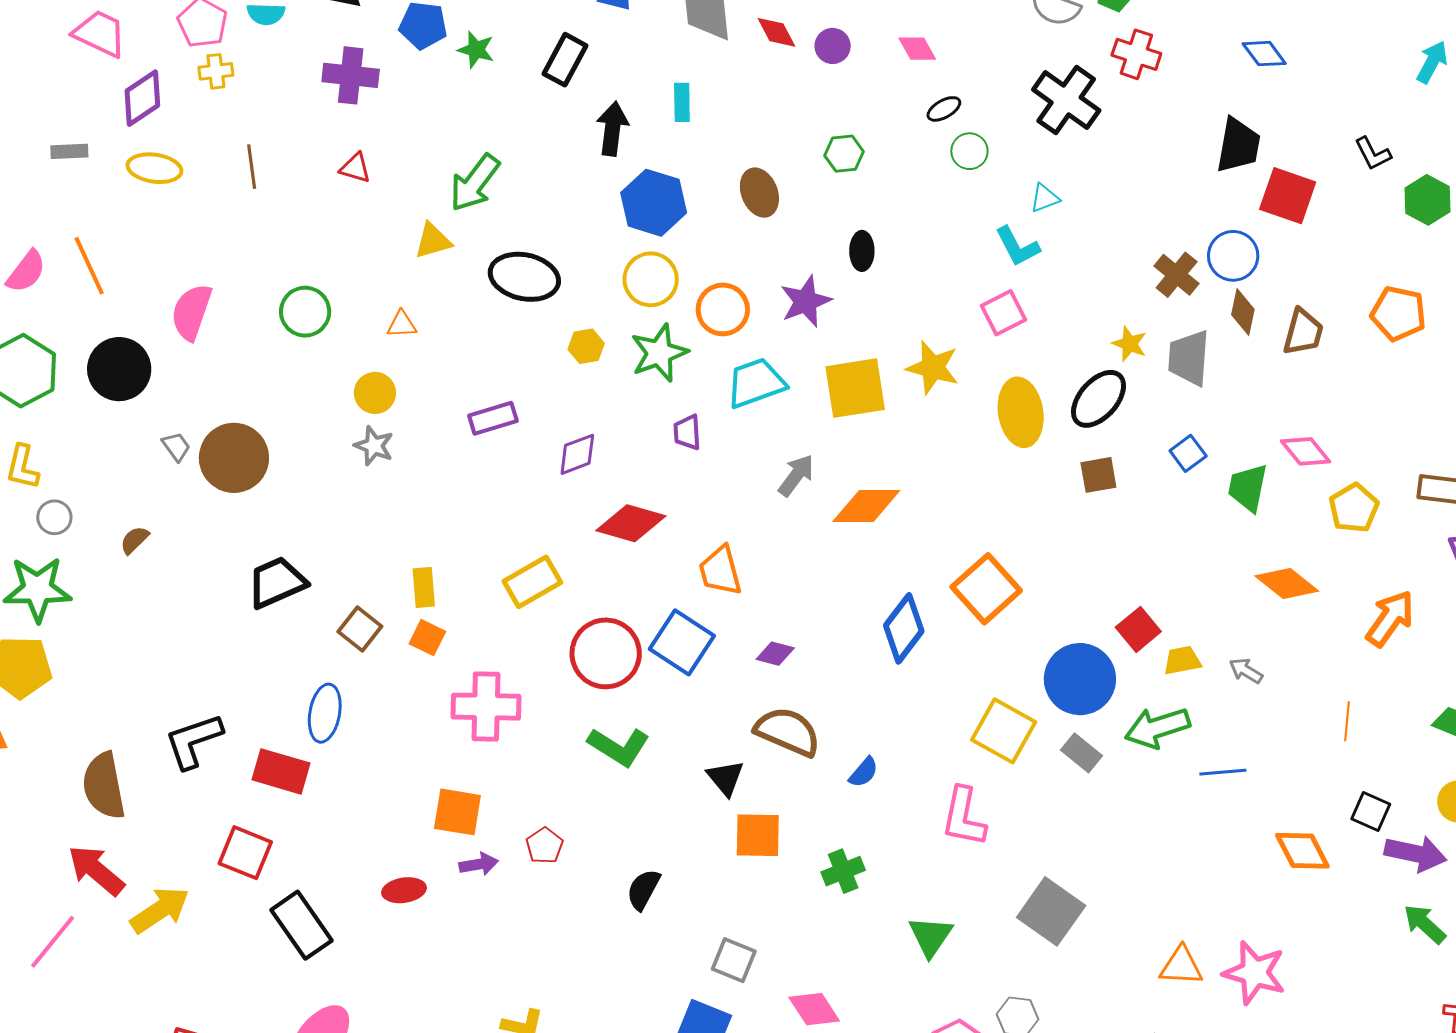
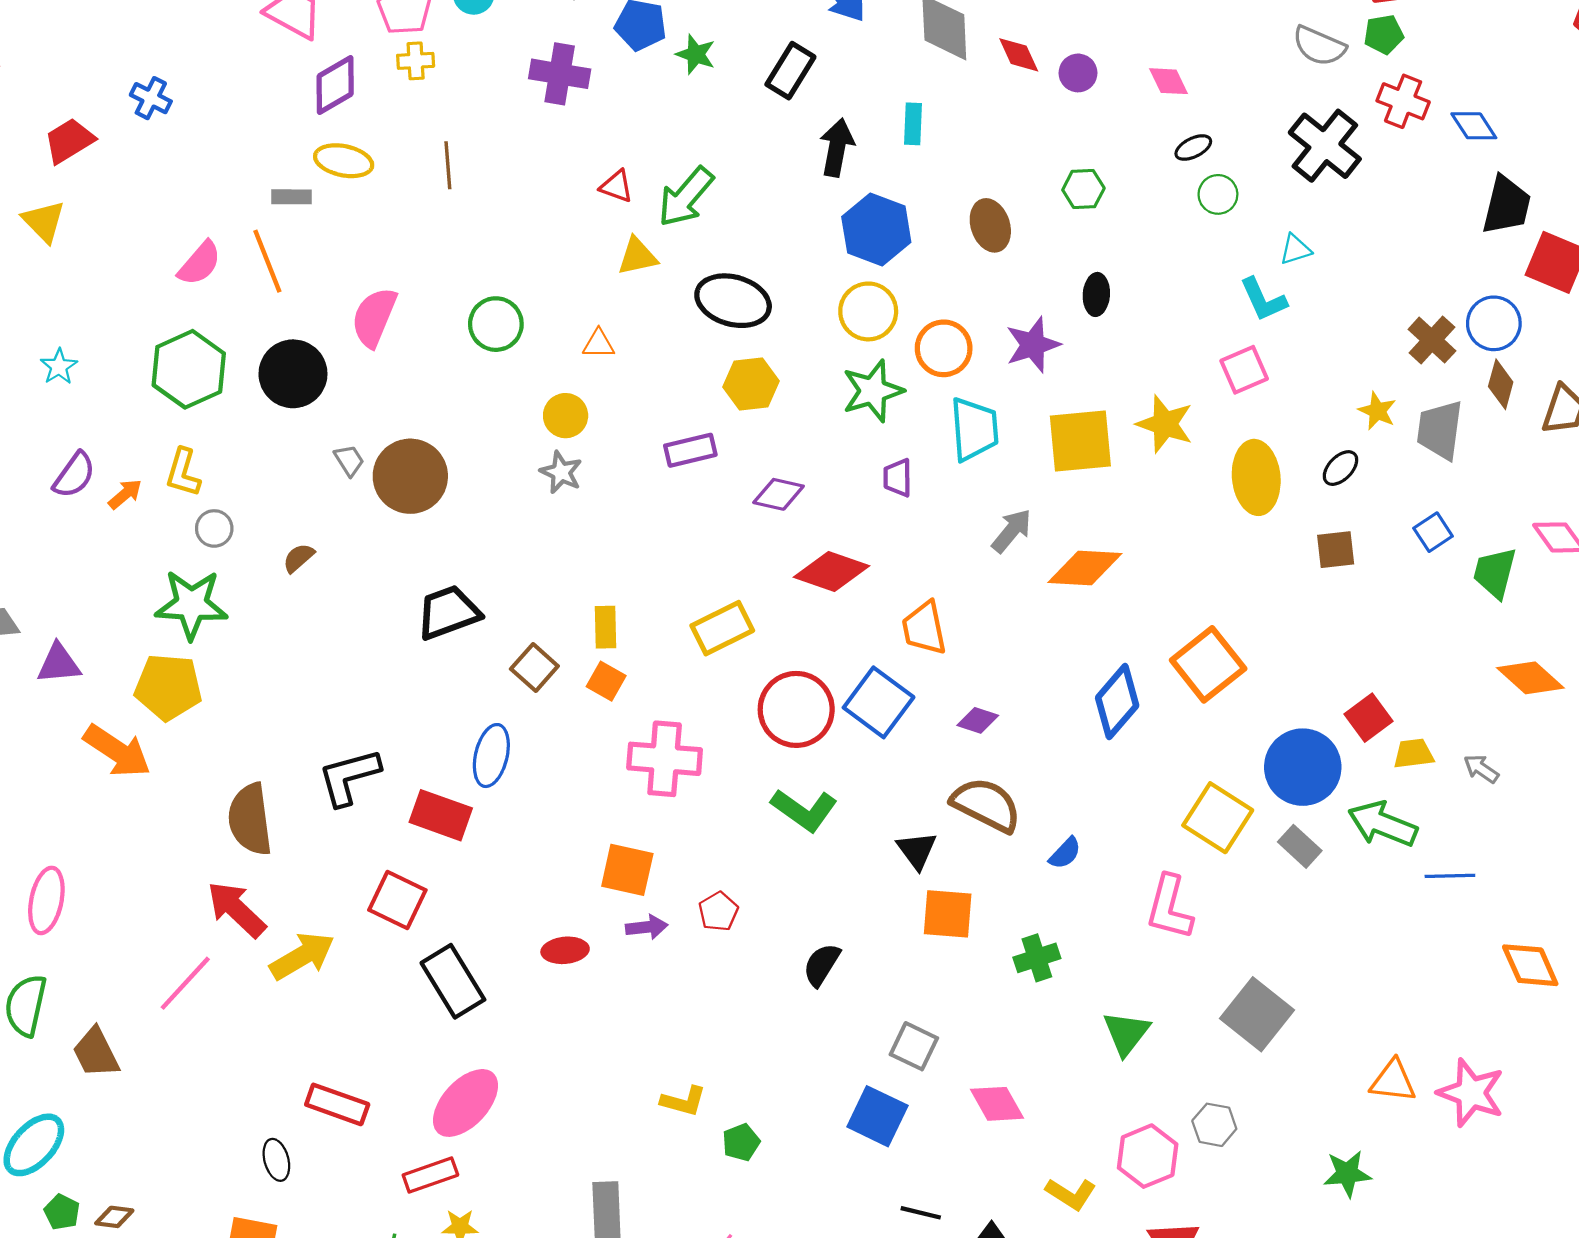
blue diamond: (1264, 54) -> (1474, 126), moved
gray rectangle: (69, 151) -> (292, 197), moved
red triangle: (355, 168) -> (617, 186), moved
yellow hexagon: (586, 346) -> (751, 384), moved, size x1.4
cyan trapezoid: (756, 383) -> (974, 429), turned 102
black ellipse: (1099, 399) -> (1340, 468), size x0.6
purple diamond: (577, 454) -> (779, 494), turned 30
green arrow: (1157, 728) -> (1383, 824), turned 36

